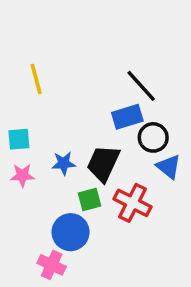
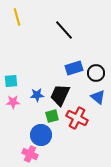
yellow line: (36, 79) -> (17, 17), moved
black line: (141, 86) -> (64, 30), moved
black circle: (153, 137) -> (96, 73), moved

